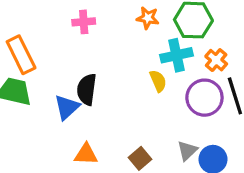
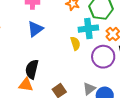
black semicircle: (87, 89) -> (32, 69), moved
blue triangle: (67, 107) -> (35, 29), moved

